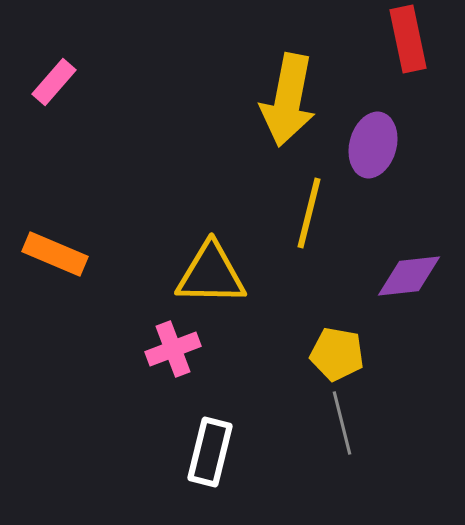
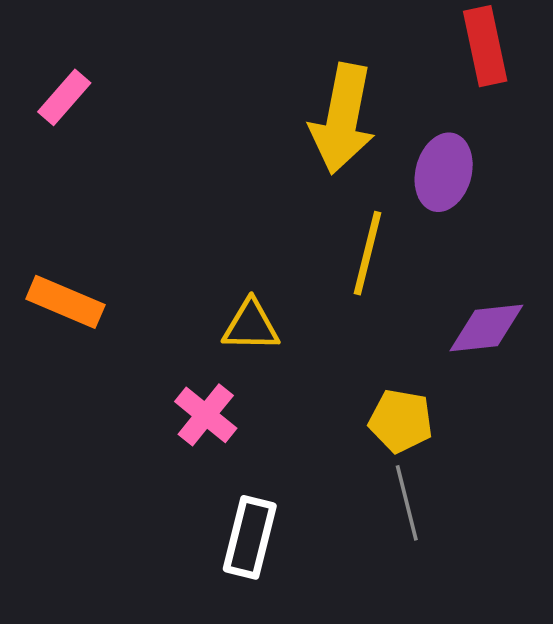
yellow triangle: (211, 274) -> (251, 326), size x0.7
pink cross: (173, 349) -> (206, 415), turned -30

